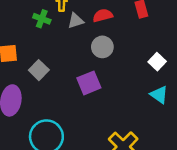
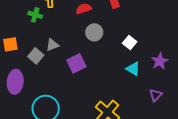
gray triangle: (76, 21) -> (52, 45), moved
gray circle: (102, 47) -> (94, 32), moved

